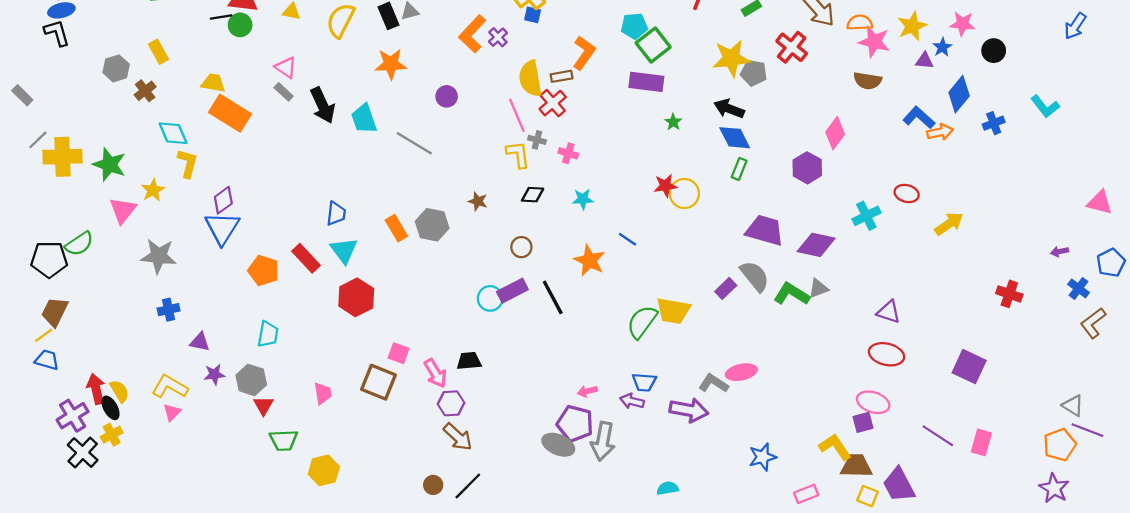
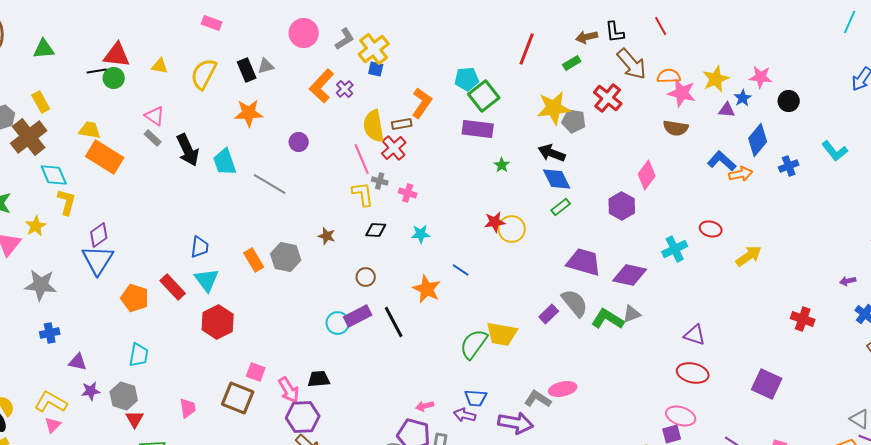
brown cross: (145, 91) -> (29, 137), size x1.8
green rectangle: (739, 169) -> (561, 207), turned 30
purple hexagon: (451, 403) -> (303, 417), size x1.4

